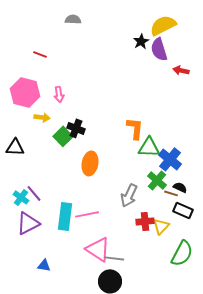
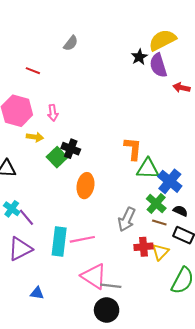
gray semicircle: (73, 19) -> (71, 43), moved, turned 126
brown line: (171, 193) -> (159, 222), moved
cyan cross: (21, 197) -> (12, 209), moved

